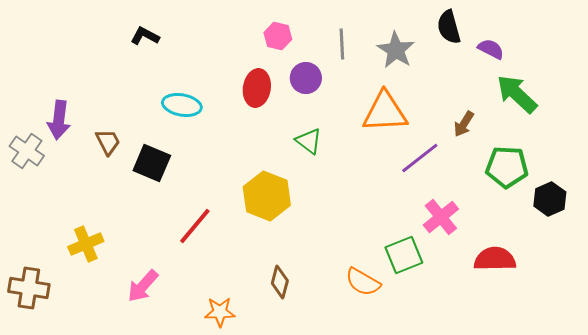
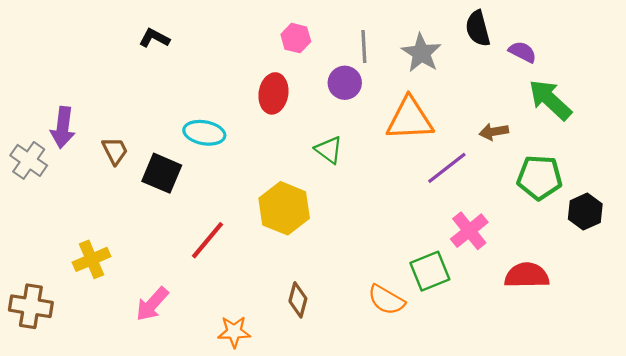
purple circle: (306, 78) -> (345, 83), moved
cyan ellipse: (182, 105) -> (204, 133), moved
brown arrow: (464, 124) -> (494, 132), turned 48

